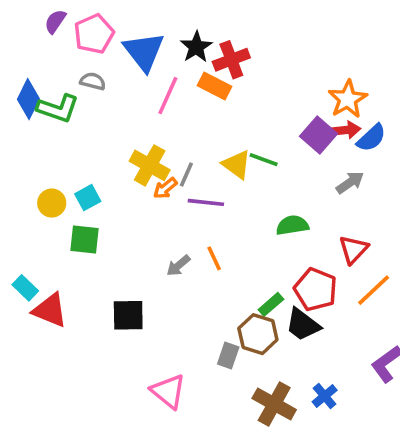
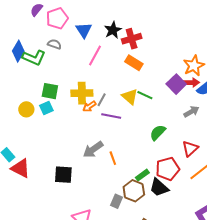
blue triangle: (144, 51) -> (84, 30), size x0.7
orange rectangle: (215, 86) -> (134, 63), moved
yellow cross: (150, 165) -> (82, 93), turned -35
green semicircle: (292, 225) -> (158, 133), turned -42
green square: (84, 239) -> (50, 91), moved
orange line: (214, 258) -> (113, 158), moved
gray arrow: (178, 266) -> (93, 149), size x1.5
red pentagon: (316, 289) -> (168, 169), turned 30

